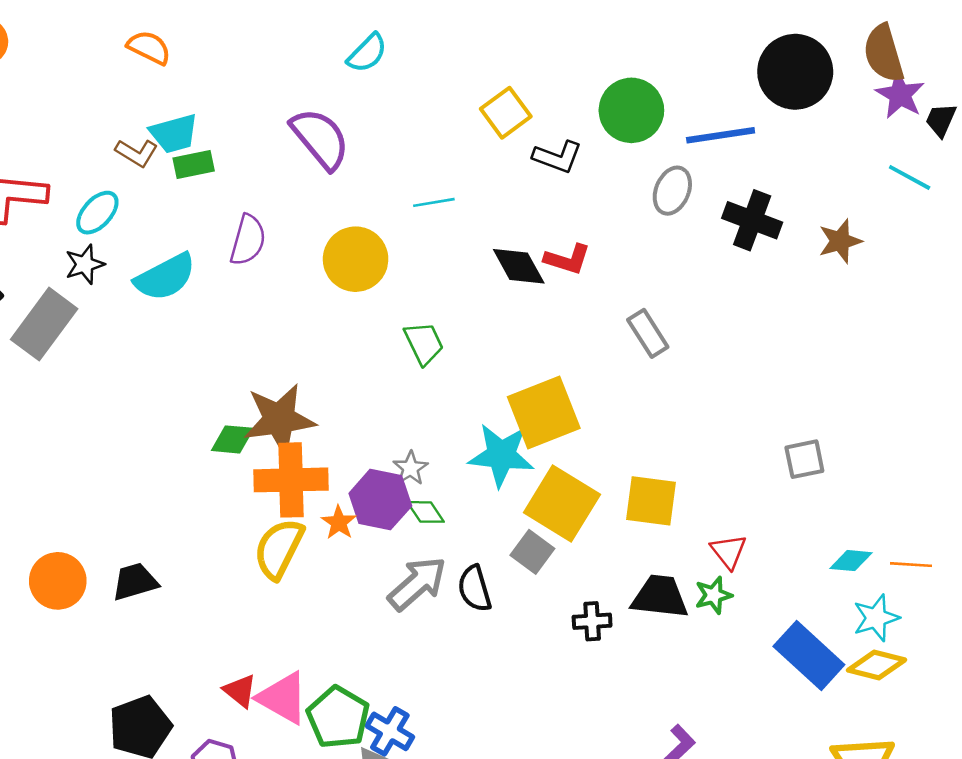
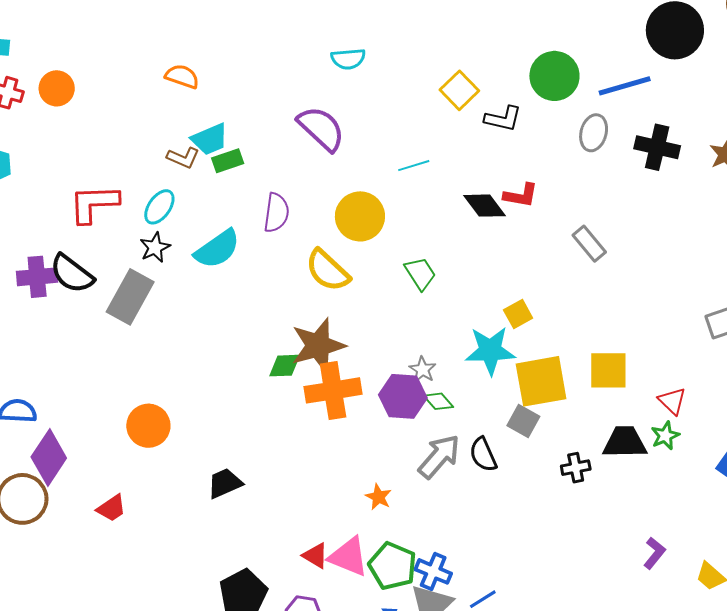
cyan semicircle: (367, 53) -> (348, 59), turned 48
yellow square: (544, 413) -> (518, 314), size x0.5
yellow square: (562, 504) -> (541, 381), turned -34
orange star: (339, 523) -> (378, 497), moved
yellow semicircle: (279, 549) -> (328, 270), moved, turned -66
orange circle: (58, 581) -> (148, 426), moved

